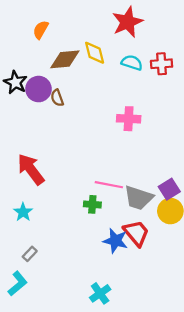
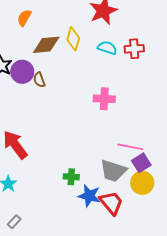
yellow diamond: (95, 53) -> (73, 39), turned 30
pink line: (109, 185) -> (130, 147), moved
blue star: (115, 241) -> (89, 196), moved

